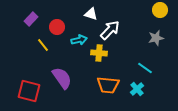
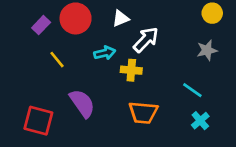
white triangle: (91, 14) -> (121, 18), turned -40
red circle: (57, 27) -> (76, 18), moved, size x1.5
cyan cross: (137, 89) -> (200, 121), moved

